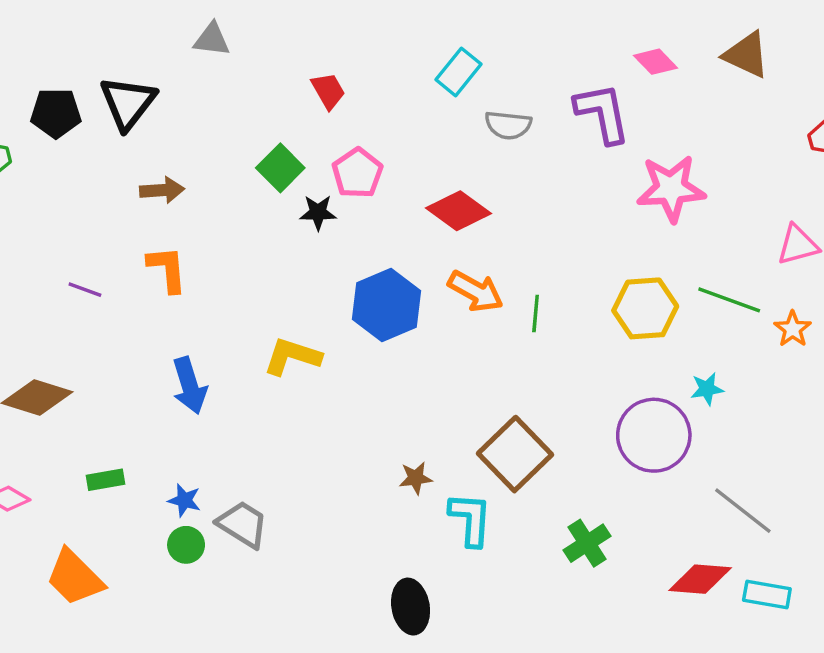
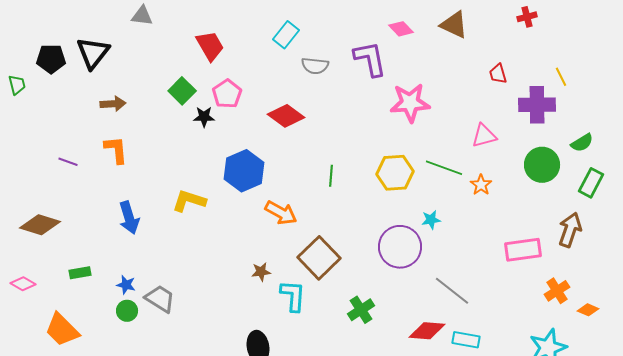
red trapezoid: (328, 91) -> (210, 46), size x1.4
orange arrow: (476, 291) -> (281, 213), moved

